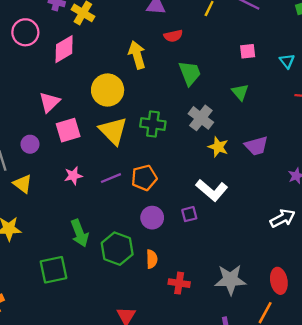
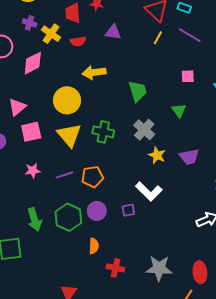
red semicircle: (173, 36) -> (78, 41), moved
yellow arrow: (137, 55) -> (94, 72), turned -85
green hexagon: (117, 249) -> (68, 217), moved

